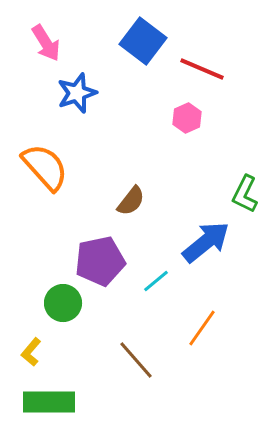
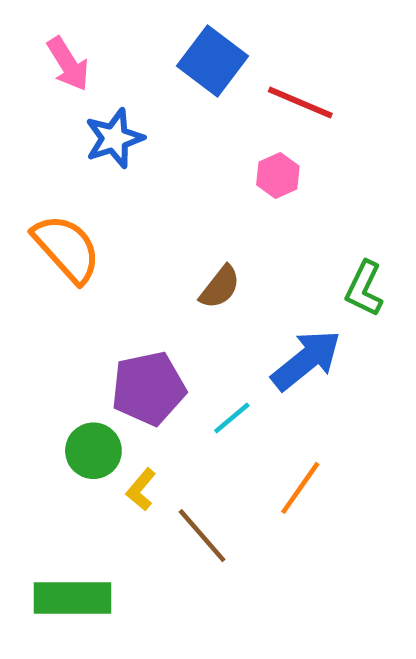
brown semicircle: (131, 201) -> (220, 287), moved
yellow L-shape: (31, 352) -> (141, 489), moved

